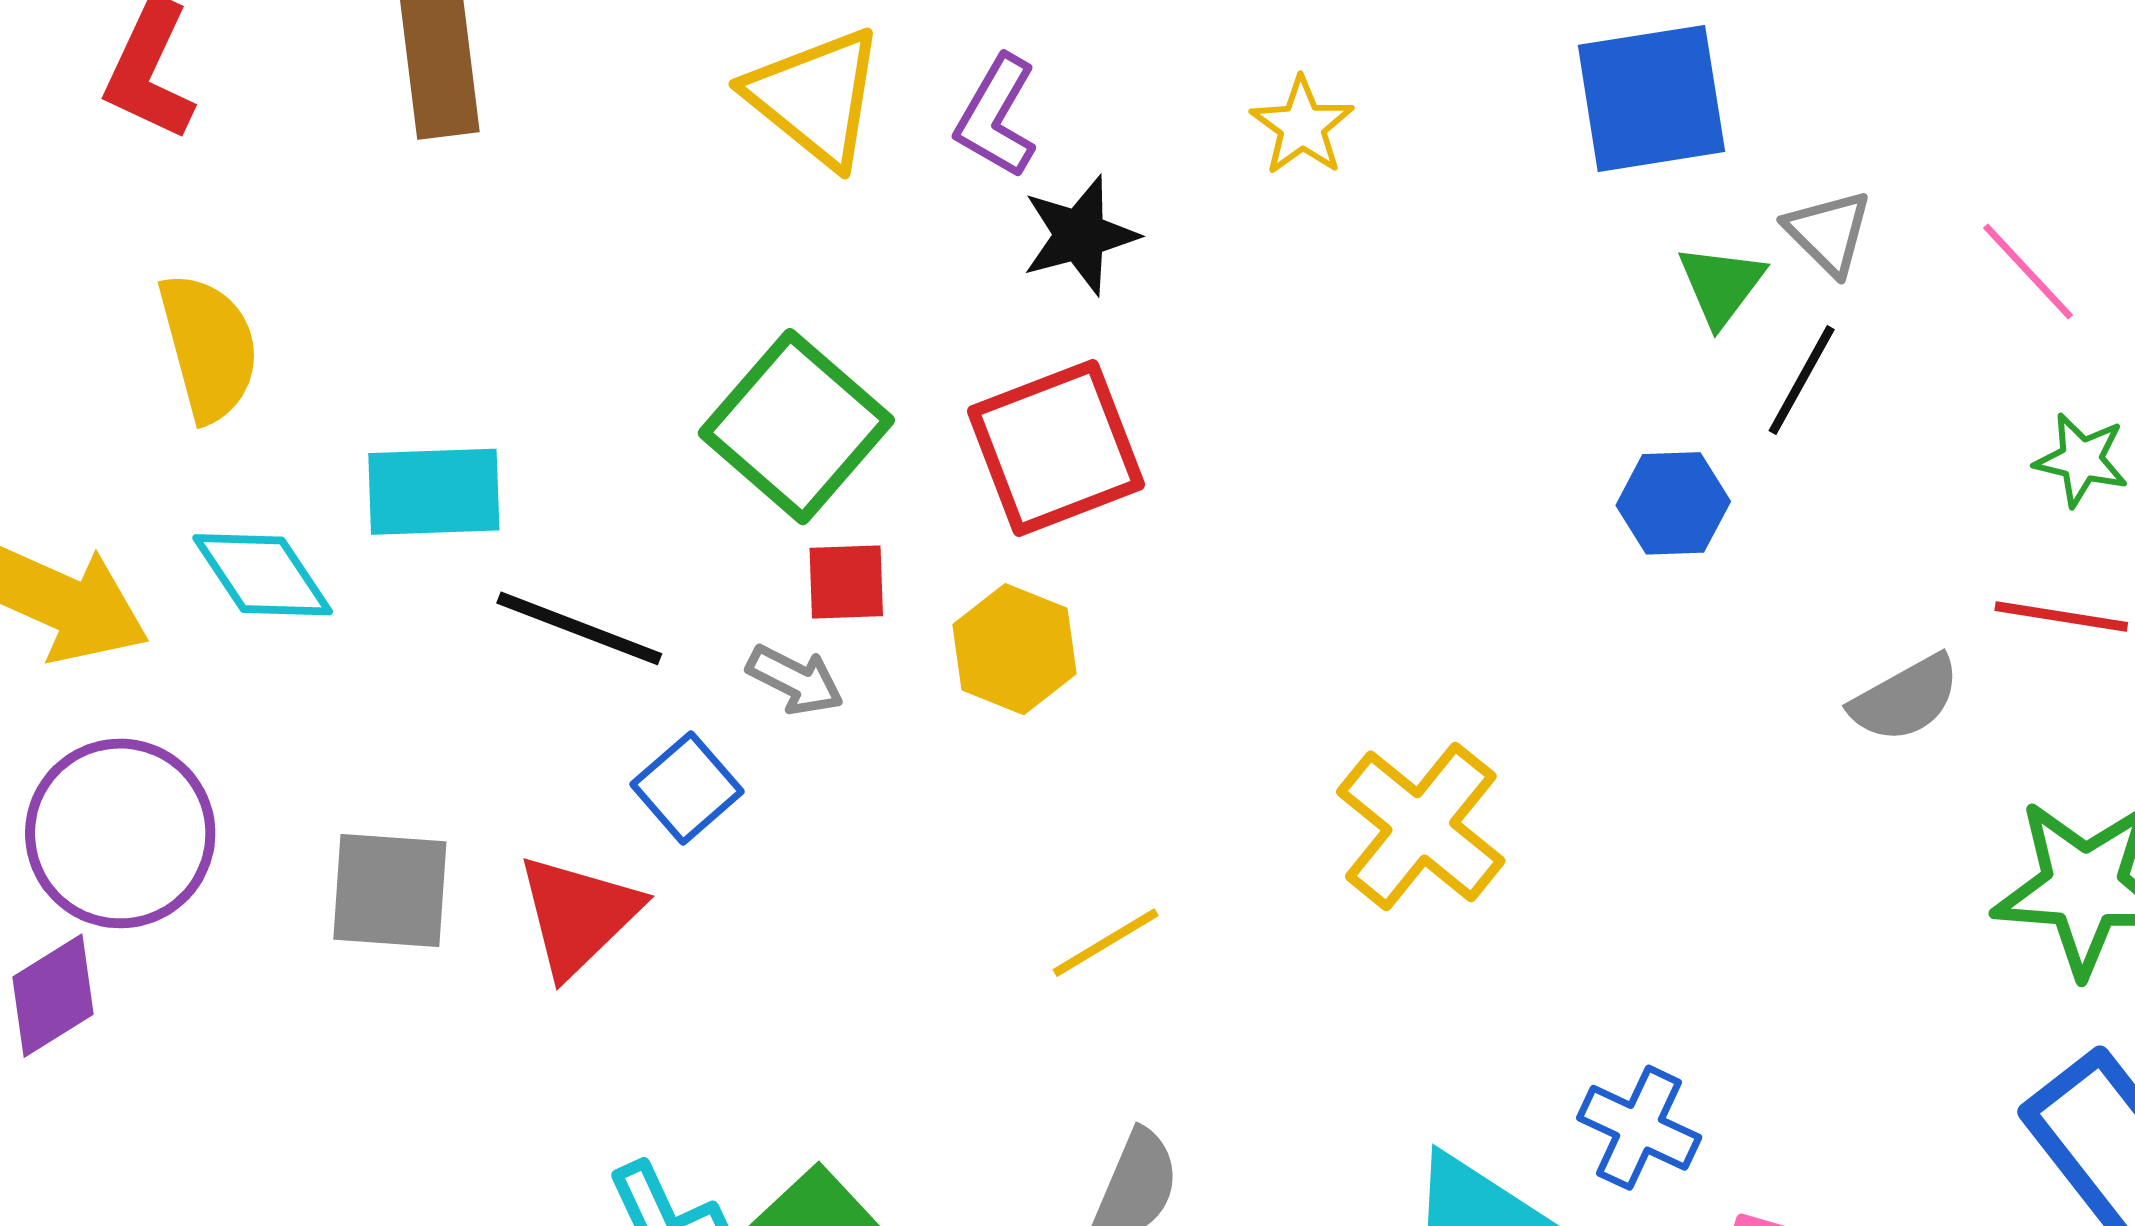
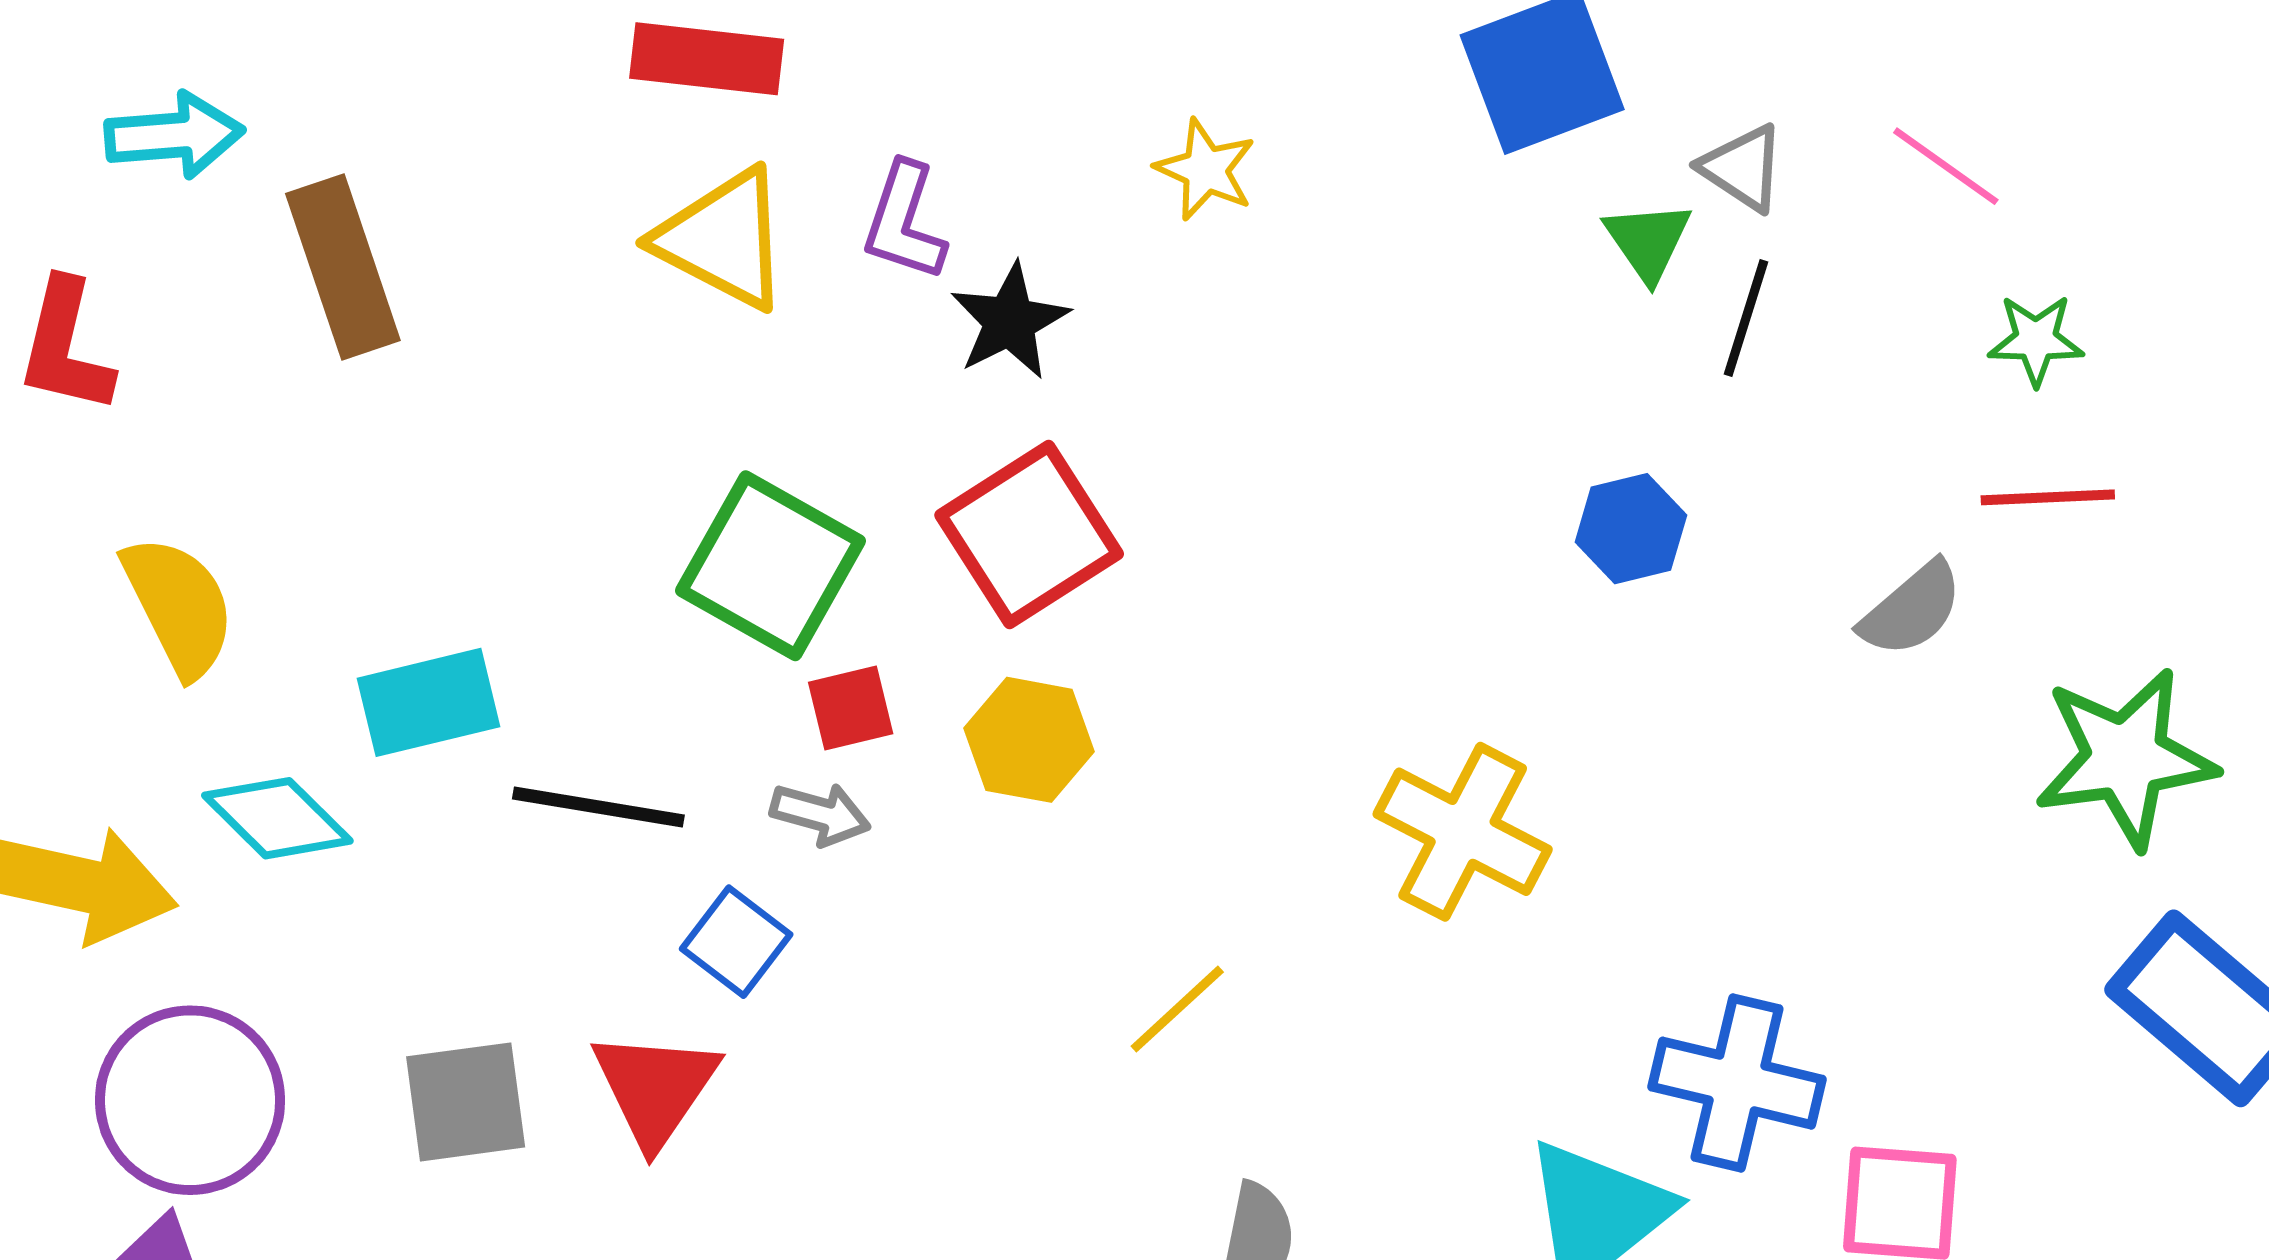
blue hexagon: (1673, 503) -> (1631, 529), moved
blue cross: (1639, 1128) -> (1737, 1083), size x1.4

